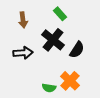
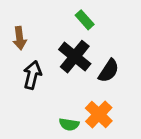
brown arrow: (23, 20) -> (20, 38), moved
black arrow: (23, 53) -> (32, 75), turned -72

